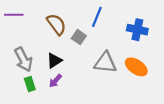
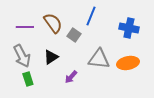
purple line: (14, 15) -> (25, 27), moved
orange ellipse: (136, 67) -> (128, 63), turned -45
purple arrow: (55, 81) -> (71, 77), moved

